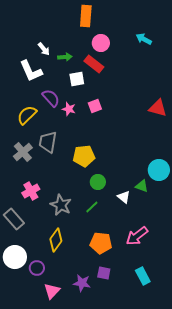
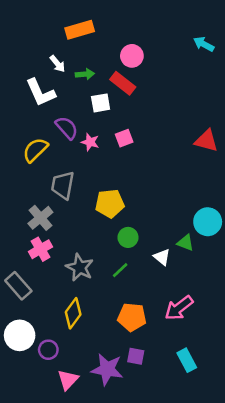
orange rectangle: (86, 16) -> (80, 30), moved, turned 70
cyan arrow: (144, 39) -> (204, 44), moved
gray cross: (23, 152) -> (40, 218), moved
purple star: (82, 283) -> (107, 369), size x1.4

